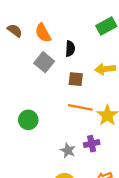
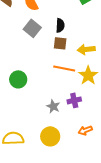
black semicircle: (70, 49) -> (60, 25), moved
yellow arrow: (105, 69) -> (86, 49), moved

